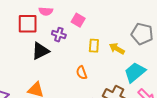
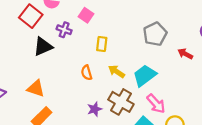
red square: (28, 24) -> (31, 16), turned 35
gray pentagon: (142, 34) -> (155, 34), turned 30
yellow arrow: (117, 49) -> (117, 71), moved

